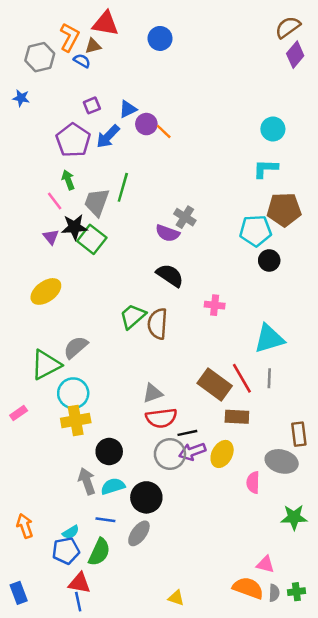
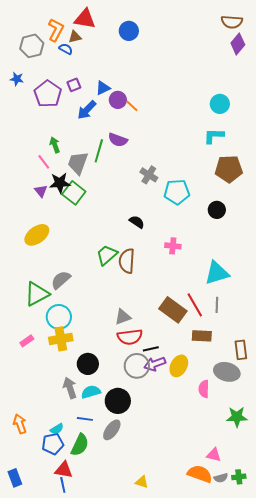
brown semicircle: (288, 27) -> (232, 22), turned -140
purple pentagon: (73, 140) -> (48, 94), moved
cyan pentagon: (256, 231) -> (177, 192), moved
purple semicircle: (167, 233) -> (118, 140), moved
black semicircle: (170, 275) -> (137, 222), size x0.7
pink rectangle: (19, 413) -> (27, 341), moved
brown rectangle: (237, 417) -> (202, 336), moved
gray semicircle: (274, 593) -> (221, 478), turned 72

